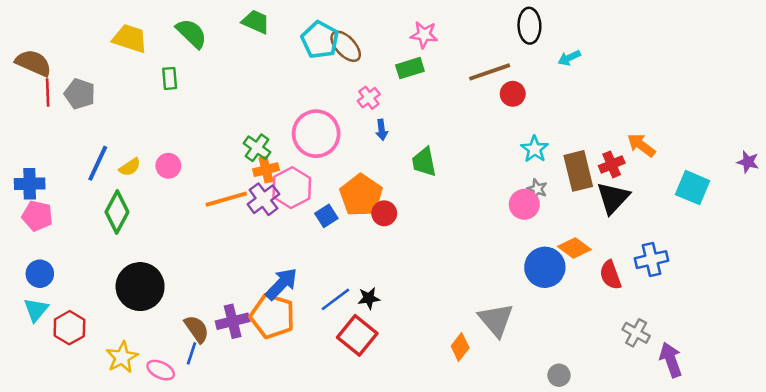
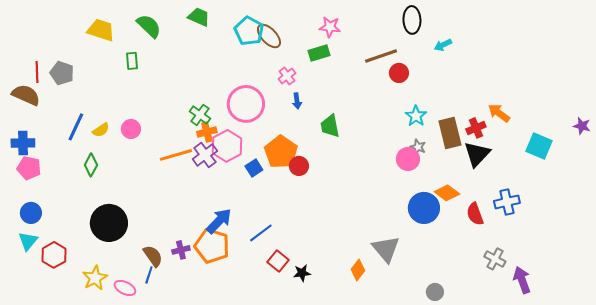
brown semicircle: (33, 63) -> (26, 95), moved
green diamond: (117, 212) -> (91, 165), size x0.7
black star: (369, 298) -> (302, 273), moved
purple cross: (233, 321) -> (181, 250), size x0.7
red square: (357, 335) -> (278, 261), size x0.7

